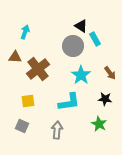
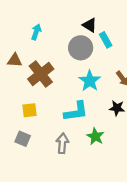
cyan arrow: (25, 32) -> (36, 32), moved
green star: (99, 124) -> (95, 136), moved

